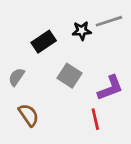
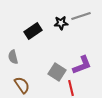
gray square: (69, 76) -> (57, 72), moved
gray semicircle: (16, 77) -> (13, 57), turned -48

